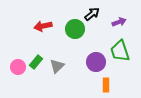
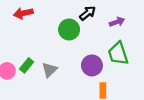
red arrow: (43, 26) -> (23, 13), moved

